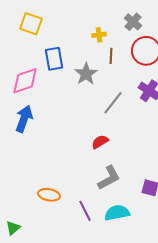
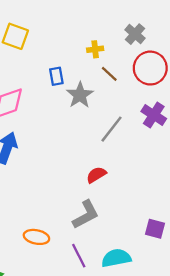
brown line: (111, 56) -> (109, 74), turned -49
blue rectangle: (54, 59) -> (56, 76), moved, size x0.7
gray L-shape: (109, 178) -> (86, 215), moved

